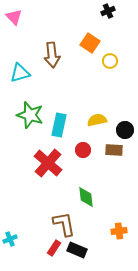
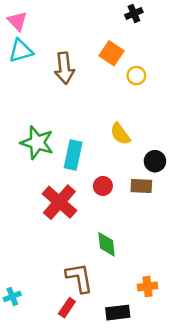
cyan triangle: (20, 73) -> (21, 51), moved
yellow semicircle: (97, 120) -> (120, 134), moved, turned -114
black rectangle: (77, 250) -> (118, 313), moved, turned -30

